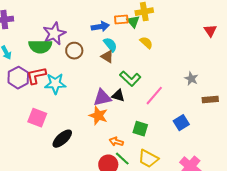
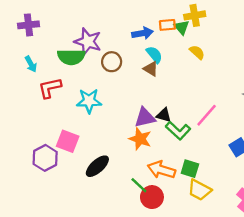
purple star: (54, 34) -> (88, 42), turned -30
red L-shape: (36, 76) -> (50, 88), moved
purple hexagon: (18, 78) -> (45, 158), moved
green L-shape: (130, 79) -> (178, 131), moved
green square: (140, 129) -> (190, 169), moved
orange arrow: (116, 142) -> (161, 170), size x1.6
green line: (122, 159) -> (139, 185), moved

